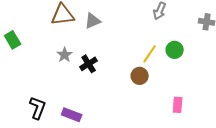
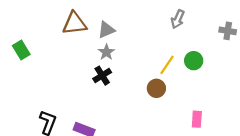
gray star: (65, 55) -> (106, 52), moved

